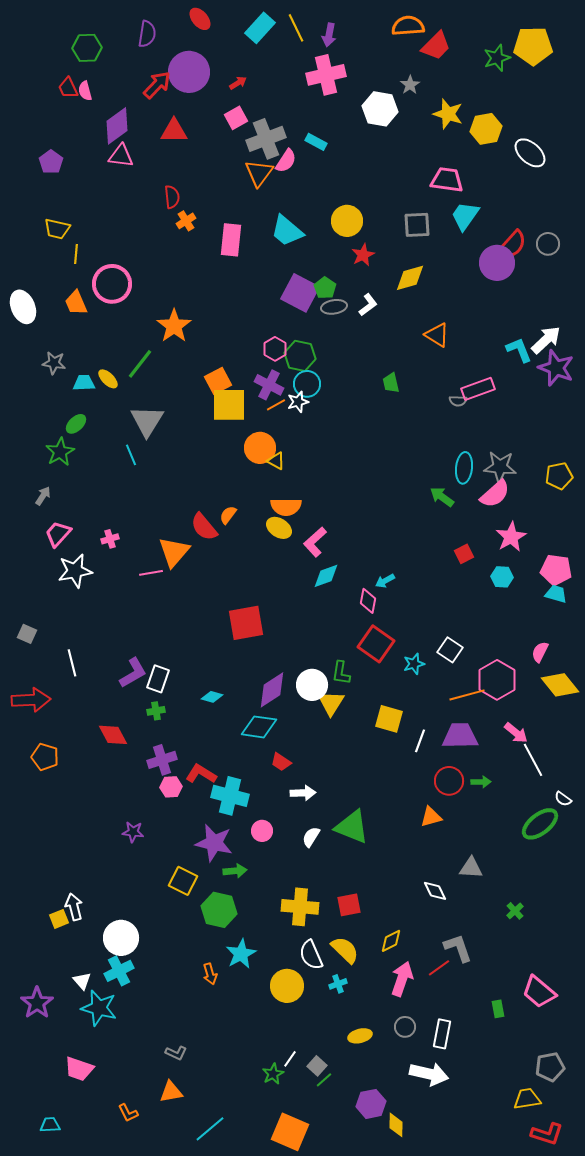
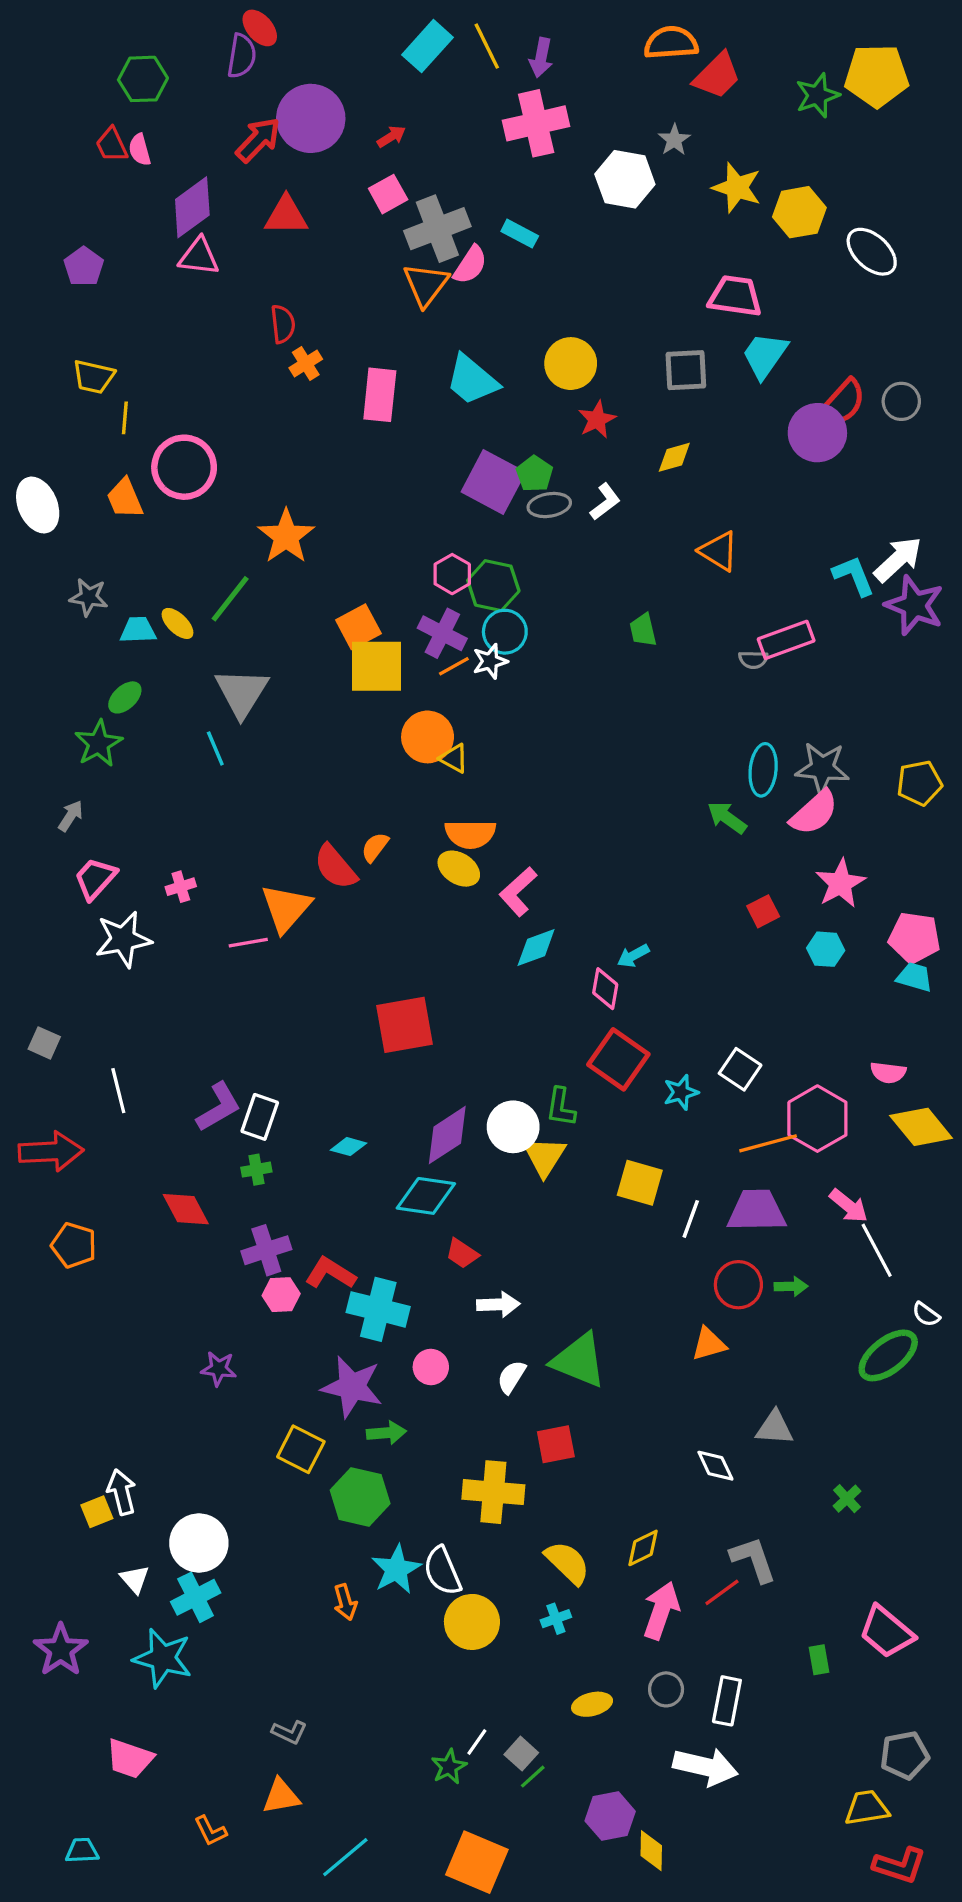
red ellipse: (200, 19) -> (260, 28), moved
yellow diamond: (410, 278) -> (674, 457), size x0.7
pink semicircle: (540, 652) -> (888, 1073), turned -110
red square: (349, 905) -> (556, 1444), moved
white semicircle: (311, 955) -> (442, 1571), moved
white triangle: (82, 981) -> (135, 1579), moved

